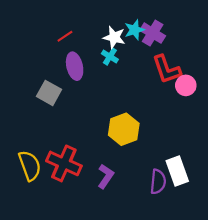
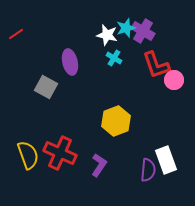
red line: (65, 36) -> (16, 34), moved
cyan cross: (110, 57) -> (114, 58), moved

